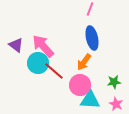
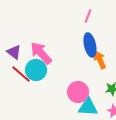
orange arrow: (84, 62) -> (100, 60), moved, turned 120
red line: (54, 71) -> (21, 74), moved

